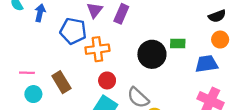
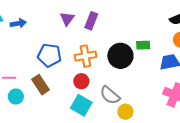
blue arrow: (40, 13) -> (18, 23), turned 70
blue pentagon: (73, 31) -> (49, 55), moved
orange cross: (97, 49) -> (85, 56), moved

